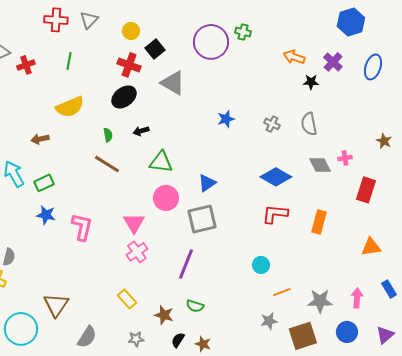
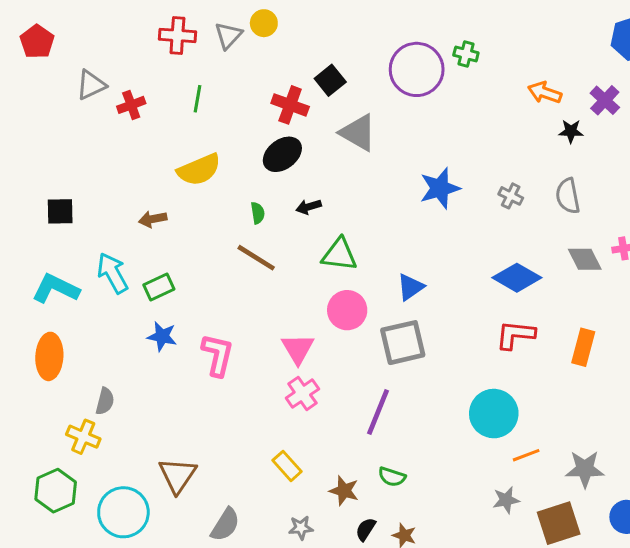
yellow circle: (131, 31) -> (264, 23), moved
blue star: (226, 119) -> (440, 188), size x1.5
cyan circle: (261, 265) -> (494, 414), size x1.8

